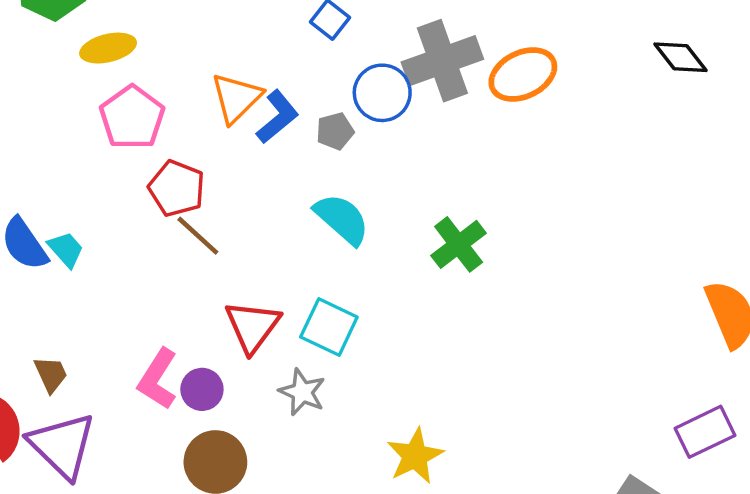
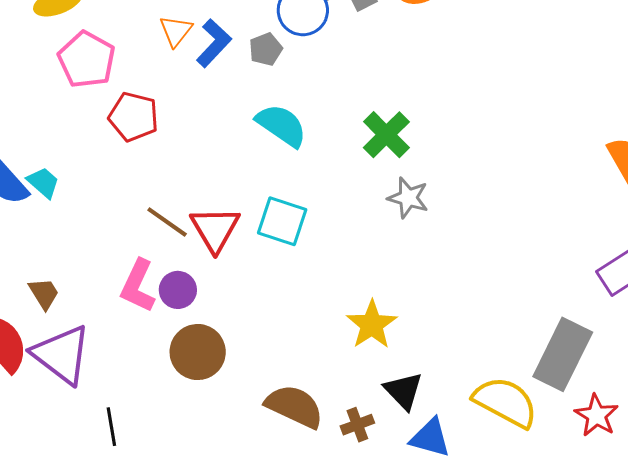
orange triangle: (236, 98) -> (176, 31), size x0.7
brown line: (198, 236) -> (167, 222), moved
gray star: (302, 392) -> (408, 198), moved

